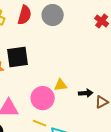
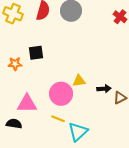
black square: (18, 57) -> (36, 53), size x0.7

